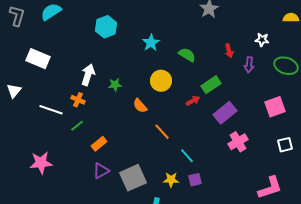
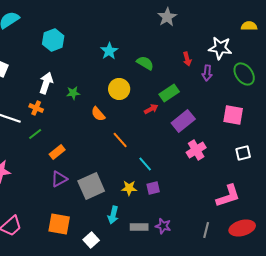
cyan hexagon: (106, 27) -> (53, 40), moved
white star: (262, 40) -> (220, 48), size x1.6
green ellipse: (286, 66) -> (244, 74), turned 35
pink square: (275, 107) -> (233, 115), turned 30

